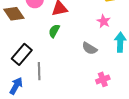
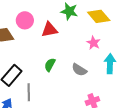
green semicircle: (54, 31) -> (50, 65), moved

